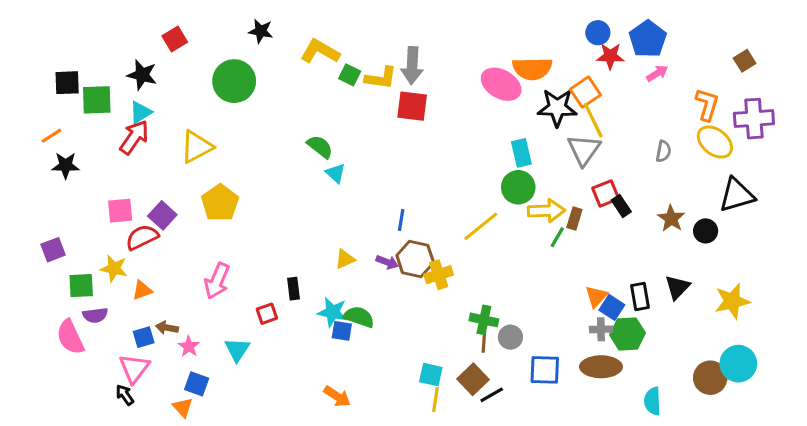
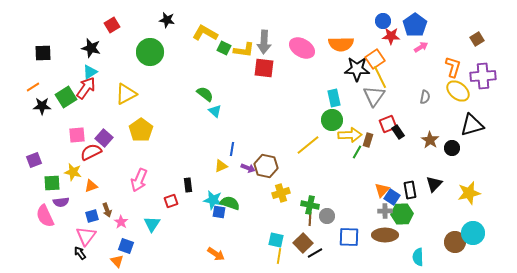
pink ellipse: (501, 84) -> (302, 48), moved
green square: (97, 100) -> (66, 97), moved, turned -30
blue line: (401, 220) -> (232, 149), moved
yellow cross: (439, 275) -> (281, 193), moved
brown arrow: (167, 328) -> (107, 210), turned -120

